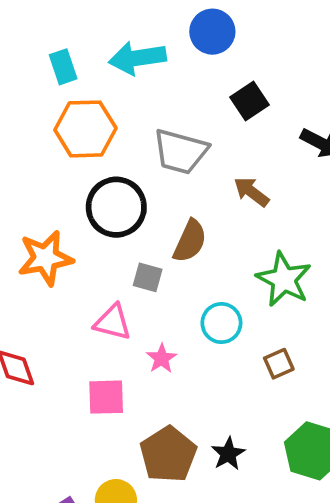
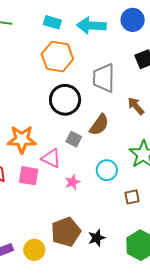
cyan rectangle: (63, 67) -> (52, 22), turned -66
gray trapezoid: (180, 152) -> (104, 78), turned 64
orange star: (45, 258) -> (22, 139), moved
pink square: (106, 397) -> (29, 176), moved

